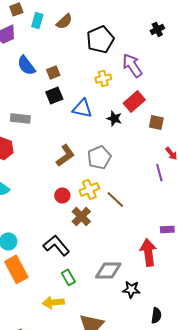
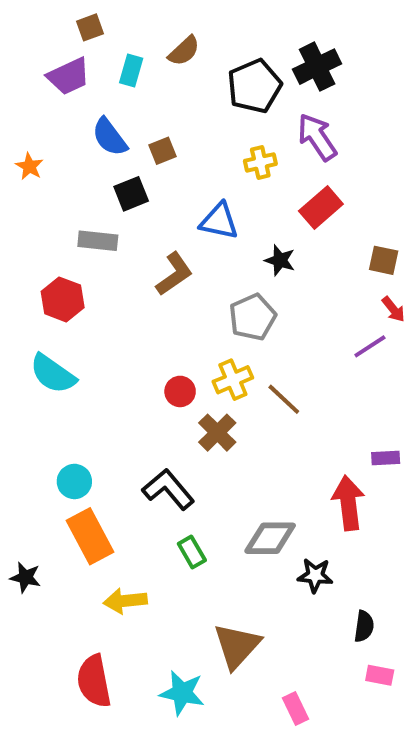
cyan rectangle: (37, 20) -> (131, 70), moved
black cross: (157, 29) -> (317, 67), moved, size x1.6
black square: (54, 95) -> (131, 194), moved
black star: (114, 118) -> (280, 260), moved
brown square: (156, 122) -> (384, 260), moved
brown L-shape: (65, 155) -> (174, 274), moved
purple line: (159, 172) -> (370, 346), turned 72
yellow arrow: (53, 302) -> (125, 601), moved

